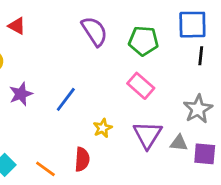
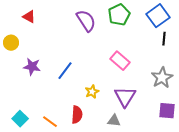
blue square: (192, 25) -> (158, 16), turned -35
green pentagon: (143, 41) -> (119, 15), moved, turned -30
purple star: (21, 94) -> (32, 67), turned 30
gray triangle: (179, 143) -> (114, 121), moved

